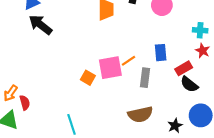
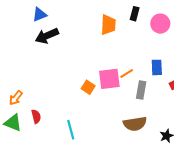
black arrow: (40, 25) -> (47, 36), turned -65
red semicircle: (25, 103) -> (36, 116), moved

